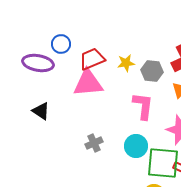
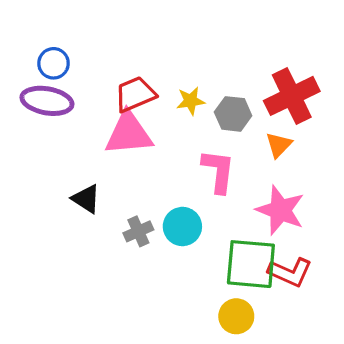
blue circle: (61, 44) -> (54, 63), moved
black triangle: (41, 111) -> (86, 199), moved
cyan circle: (136, 146) -> (182, 227), moved

